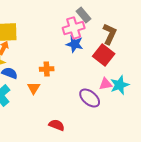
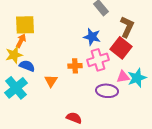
pink cross: (74, 28) -> (98, 60), moved
orange cross: (47, 69) -> (75, 66), moved
purple ellipse: (90, 98) -> (107, 91), turned -35

